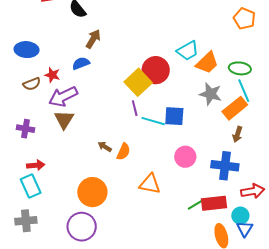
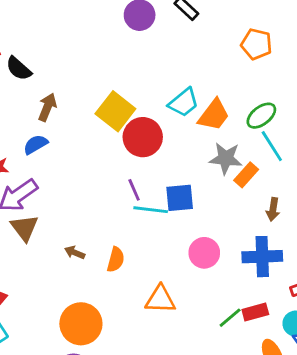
green ellipse: (240, 68) -> (261, 116), turned -35
yellow square: (138, 82) -> (115, 111), moved
purple line: (135, 108) -> (134, 190), moved
orange rectangle: (235, 108) -> (246, 175), moved, size x0.7
brown arrow: (105, 147) -> (75, 253), moved
red rectangle: (214, 203) -> (255, 312), size x0.7

